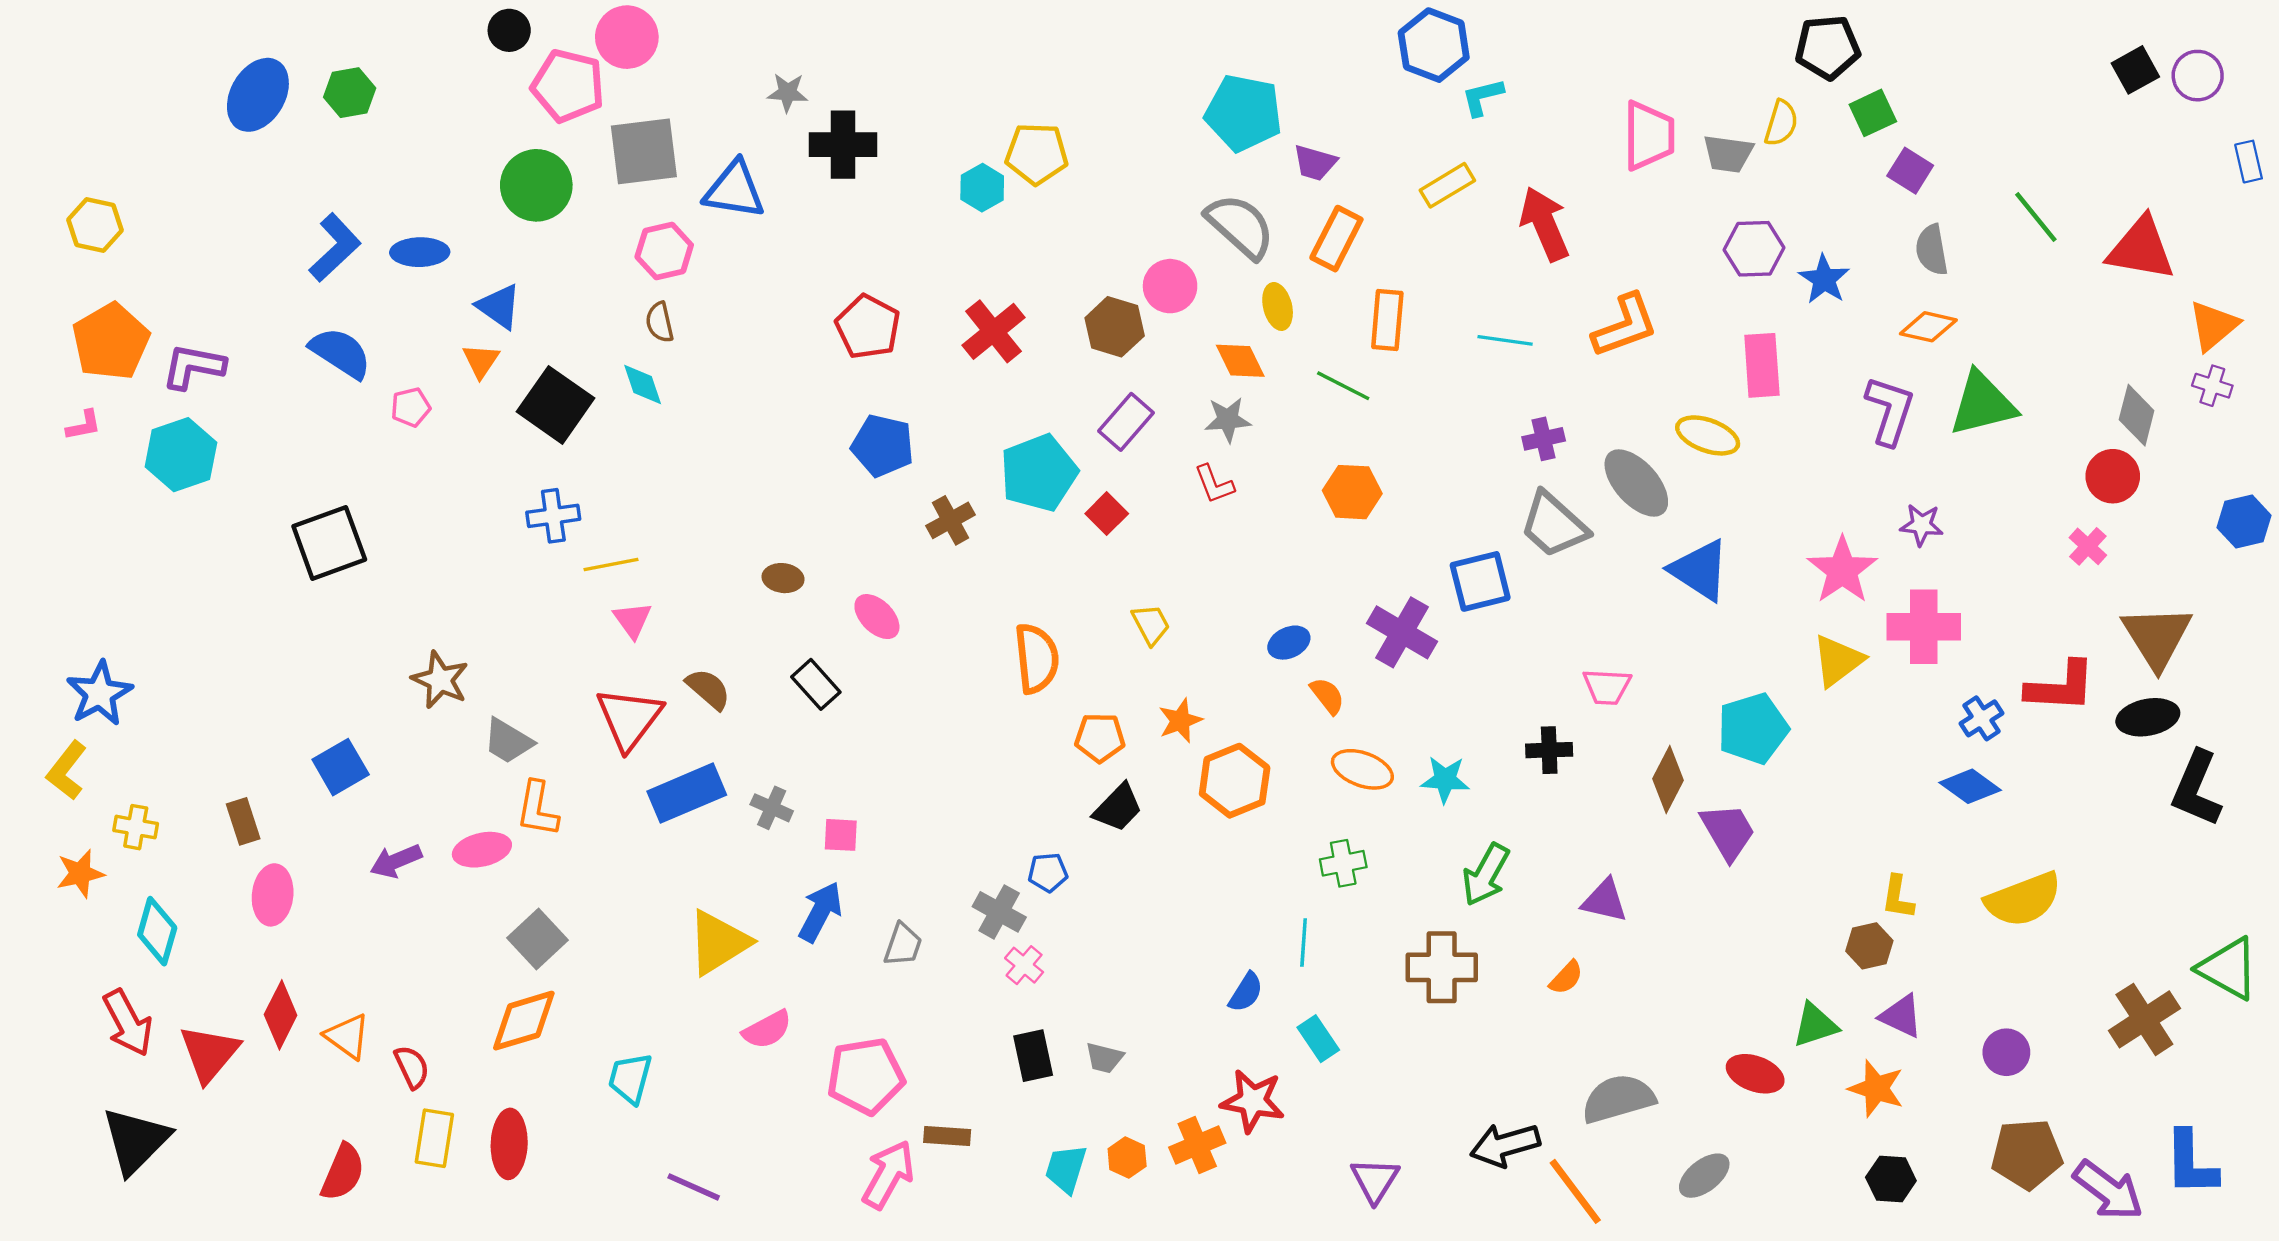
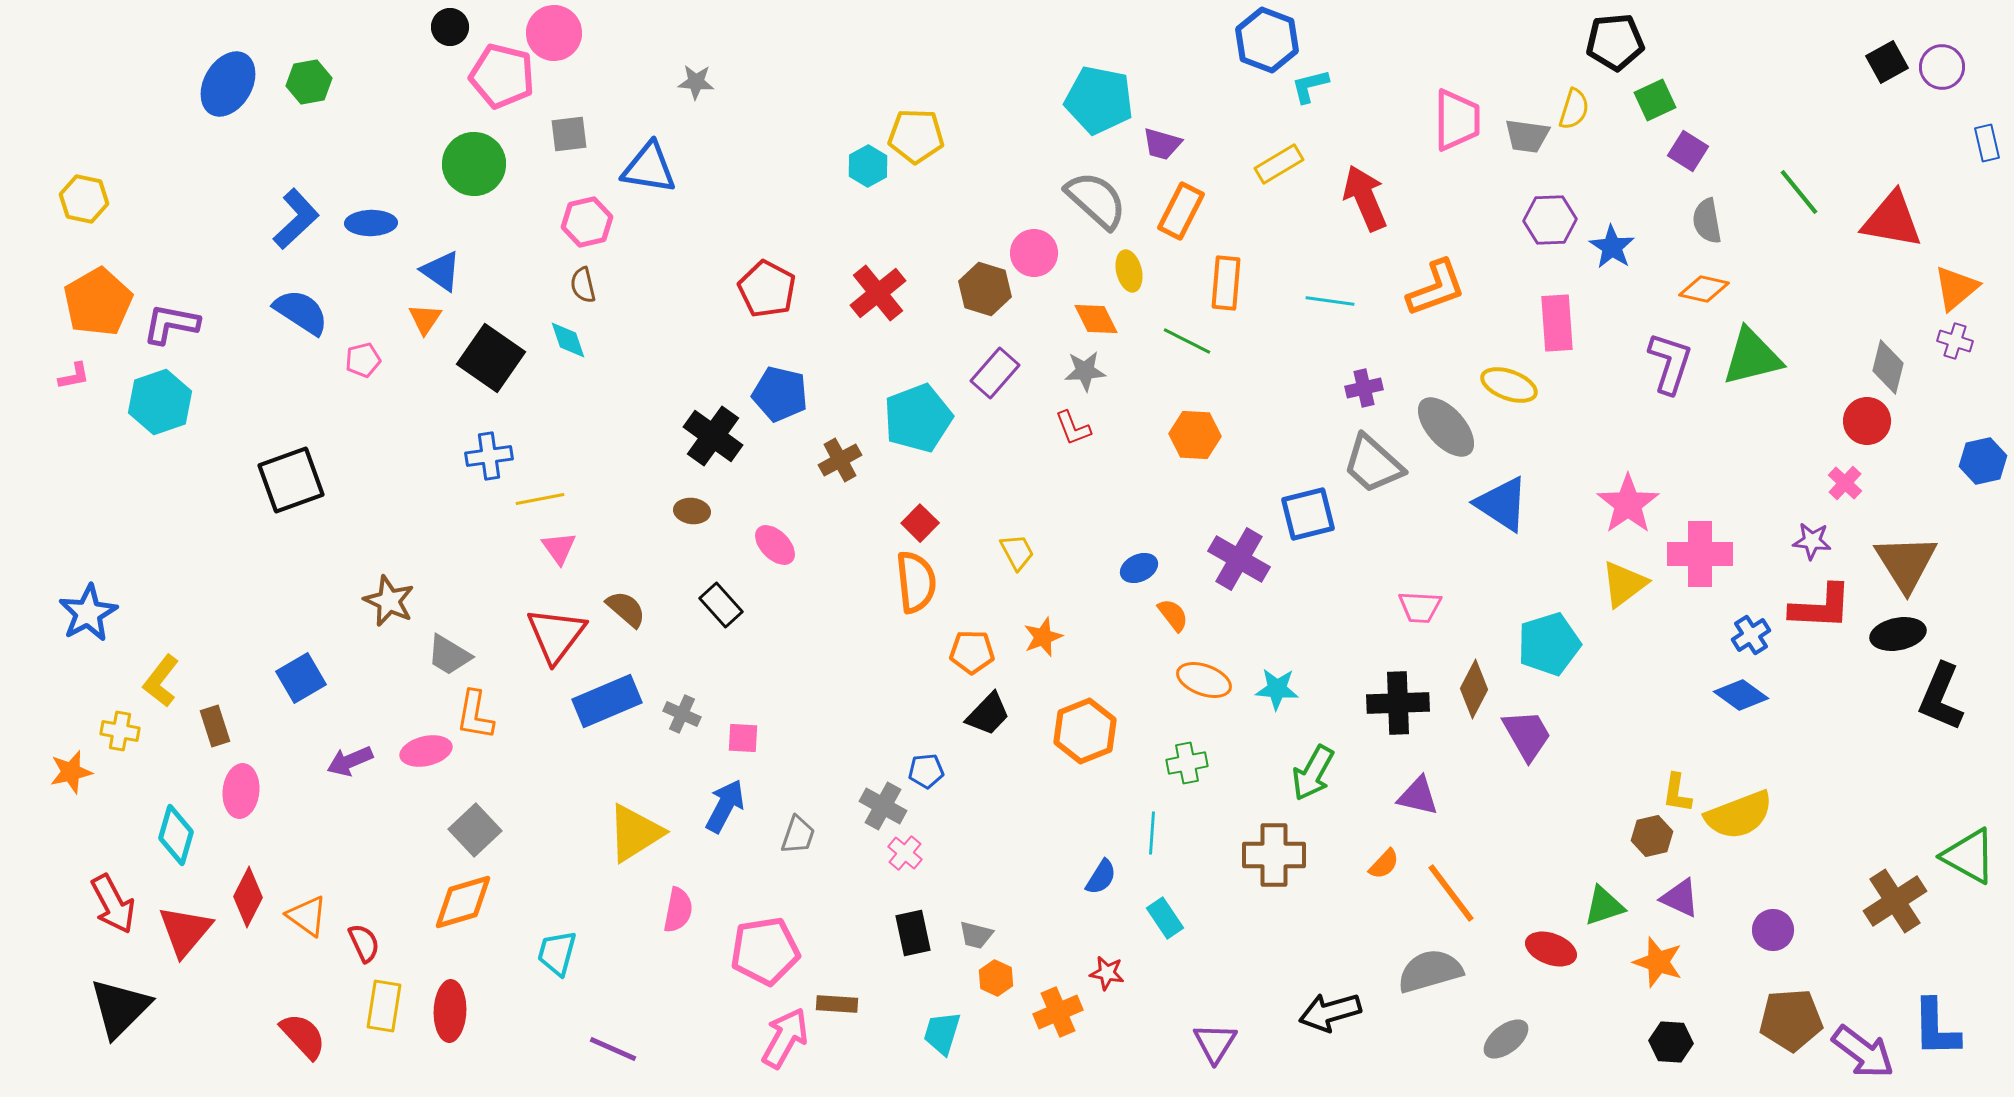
black cross: (843, 145) -> (713, 436), moved, turned 36
gray square: (644, 151) -> (569, 134), size x0.6
red square: (1107, 514) -> (920, 523), moved
purple star: (1922, 525) -> (1812, 541), moved
black cross: (1549, 750) -> (1398, 703), moved, size x1.5
yellow L-shape: (67, 770) -> (161, 681), moved
orange hexagon: (1235, 781) -> (1085, 731), moved
yellow semicircle: (2023, 899) -> (1739, 815), moved
cyan diamond: (157, 931) -> (176, 835), moved
pink semicircle: (767, 1030) -> (678, 910), turned -51
red star: (1253, 1101) -> (1107, 973), size x0.6
orange hexagon: (1127, 1157) -> (996, 978), moved
red semicircle: (343, 1172) -> (303, 1036), turned -66
orange line: (1575, 1191) -> (1451, 893), moved

